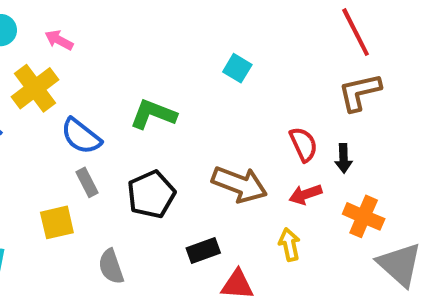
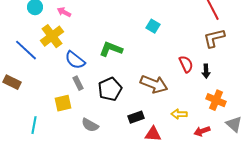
red arrow: (305, 194) -> (202, 131), moved
yellow arrow: (289, 244) -> (179, 114), turned -77
gray triangle: (400, 265) -> (234, 124), size x0.7
gray semicircle: (111, 267) -> (90, 125), turned -42

